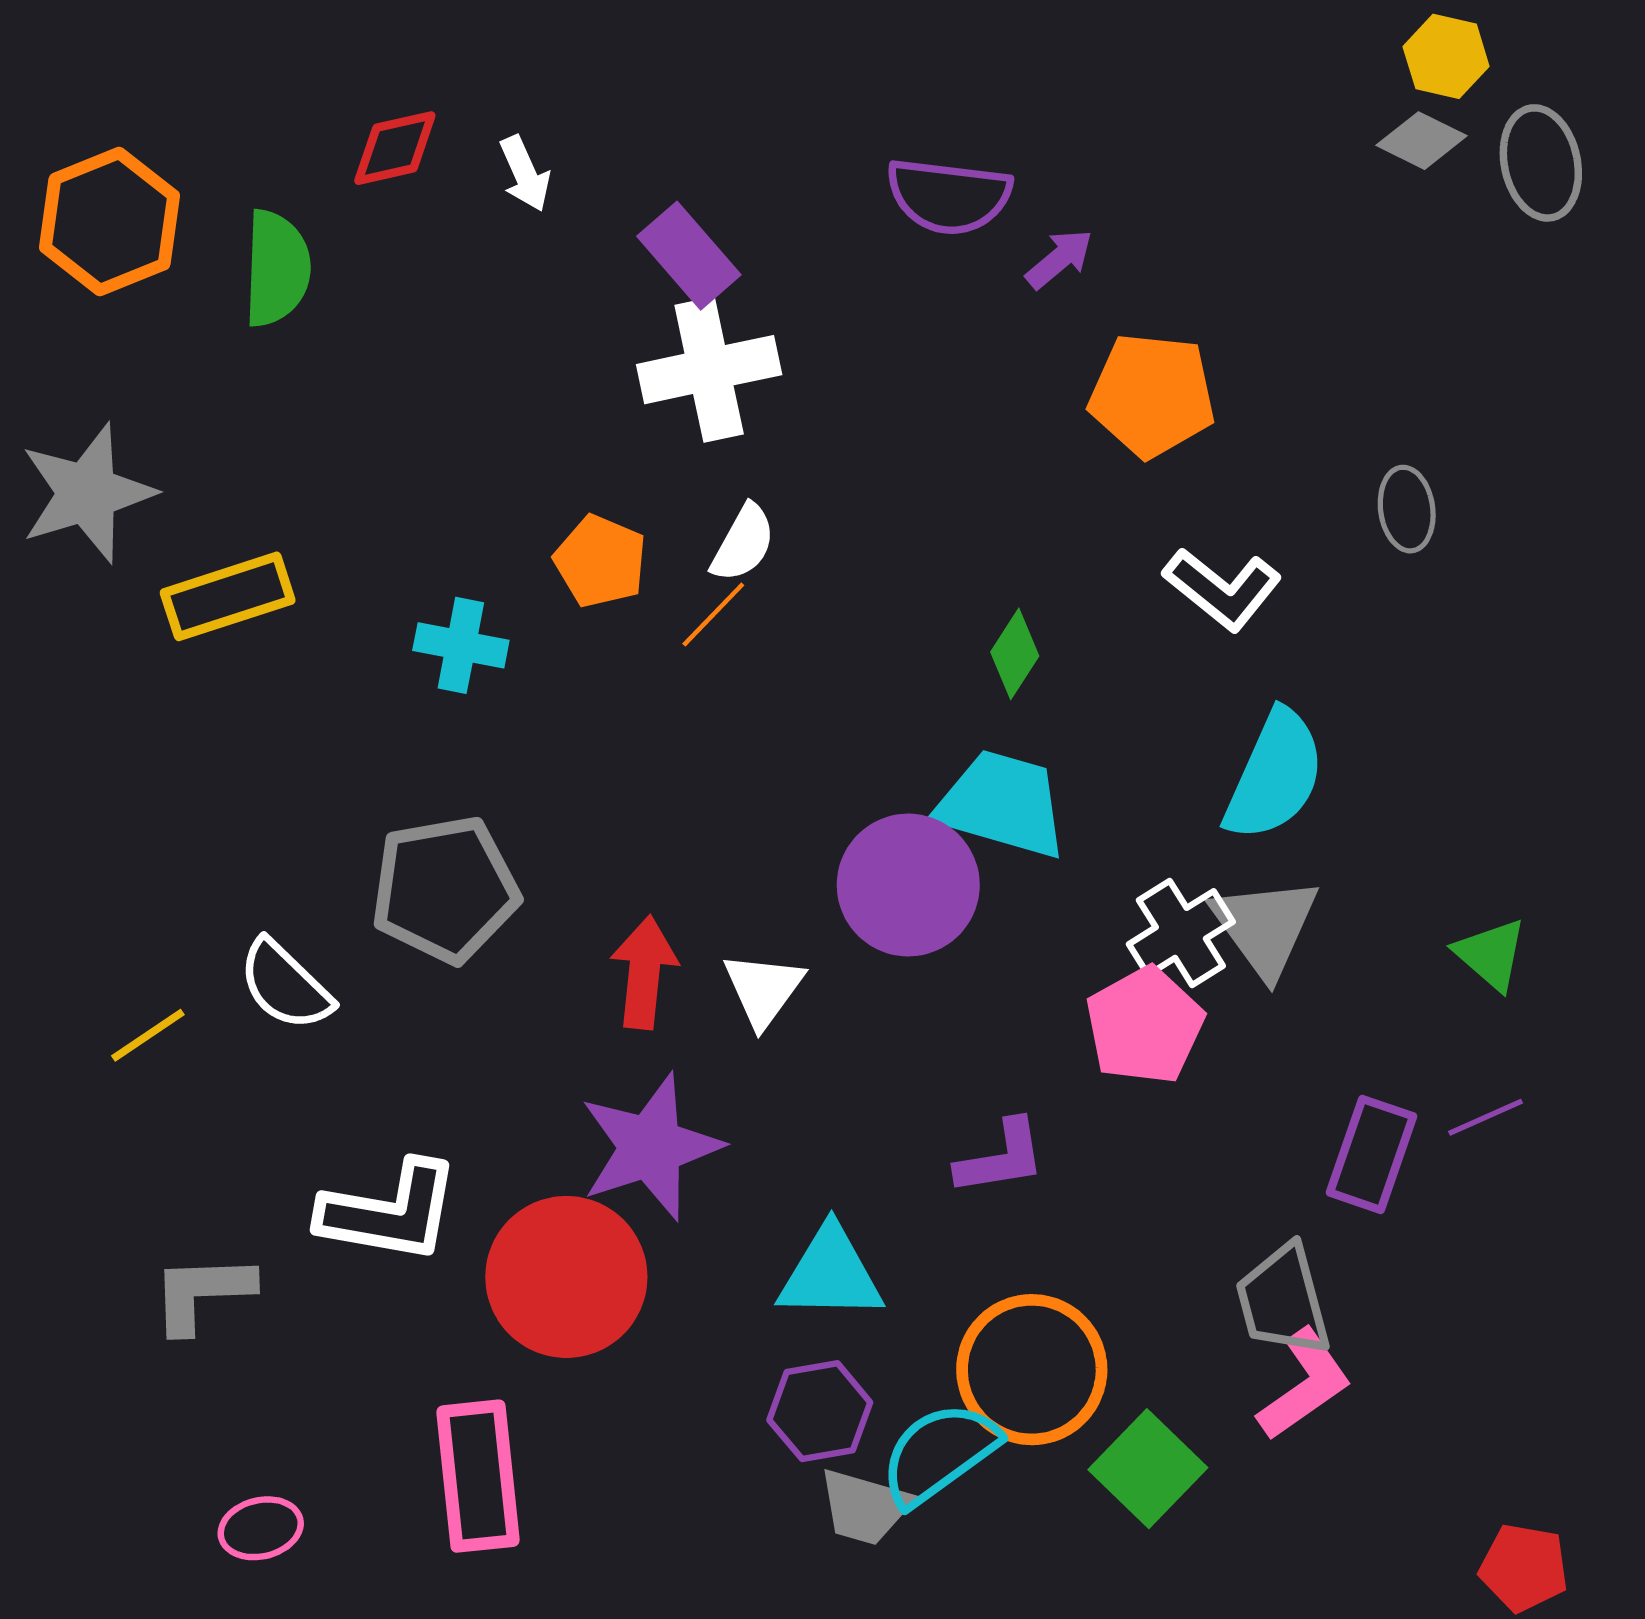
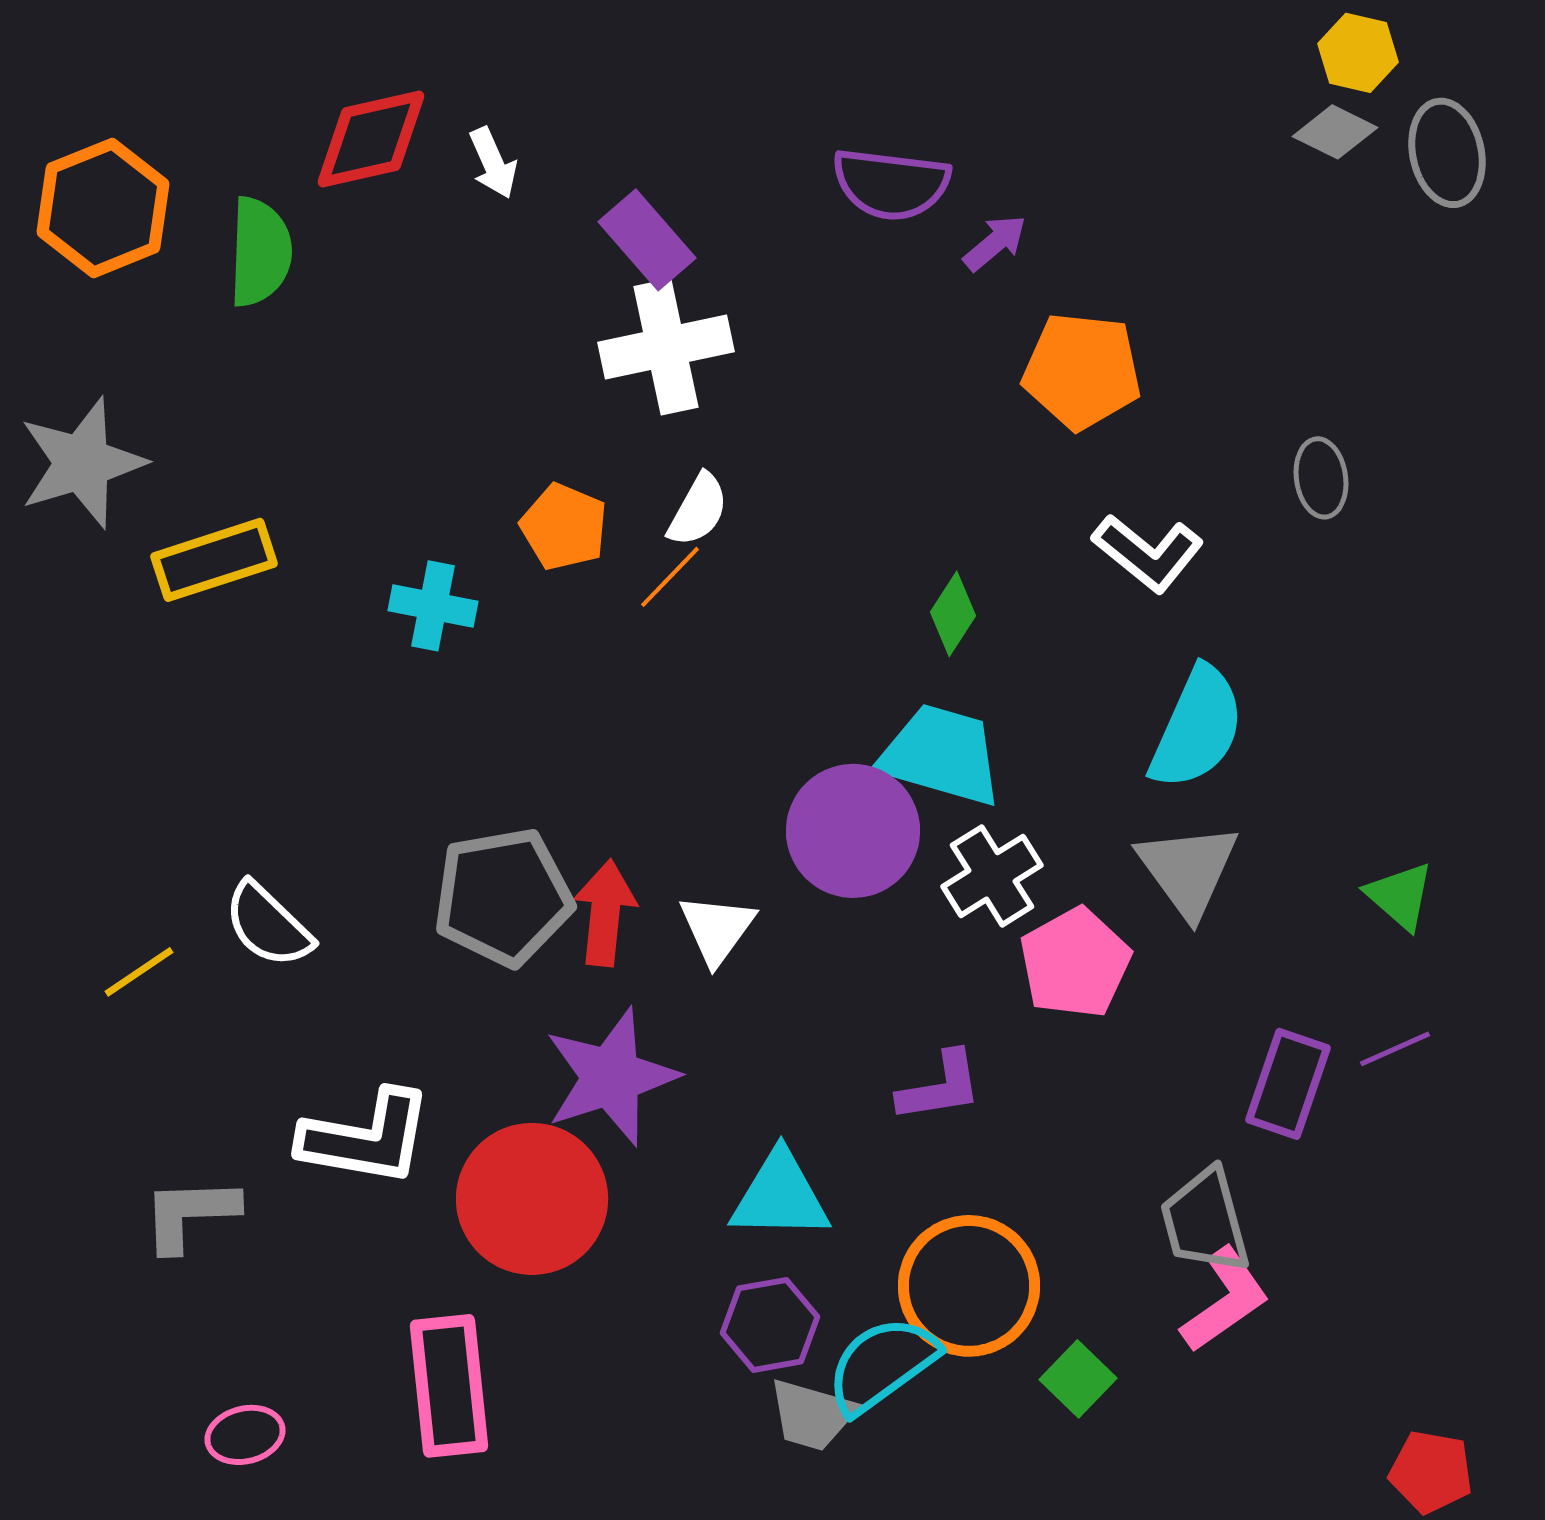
red diamond: (395, 148) -> (371, 139), size x1.4
gray pentagon: (445, 889) -> (503, 897), moved
white cross: (1181, 933) -> (992, 876), moved
green square: (1148, 1469) -> (1078, 1379), size x0.7

